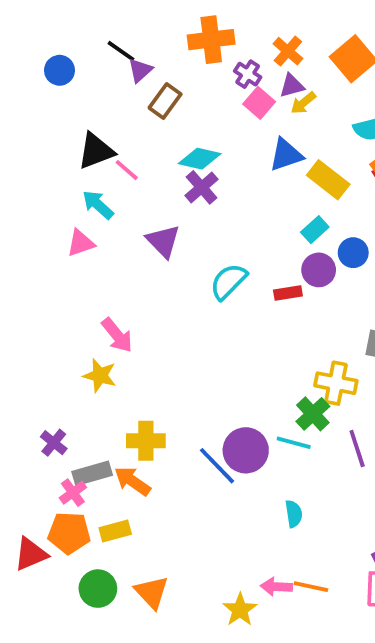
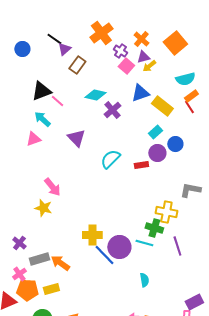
orange cross: (211, 40) -> (101, 33), turned -30
purple cross: (202, 187) -> (112, 110), moved
green cross: (313, 414) -> (154, 228), turned -30
yellow cross: (146, 441) -> (92, 235), moved
pink cross: (73, 493) -> (19, 274), moved

